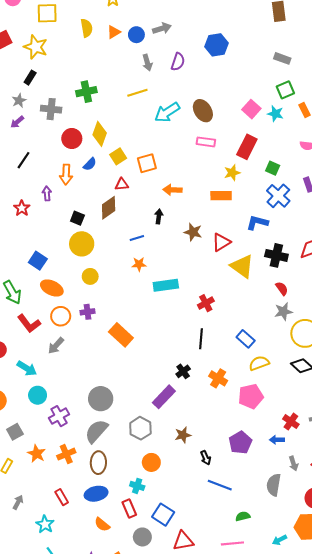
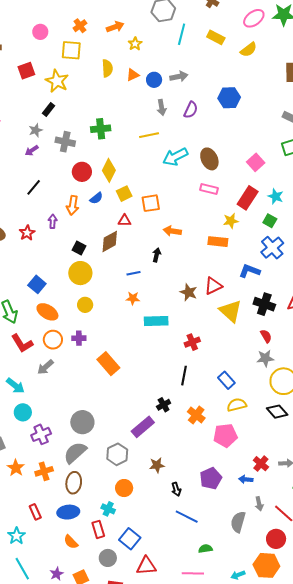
cyan star: (275, 114) -> (276, 196), moved
brown star: (193, 232) -> (189, 292), moved

